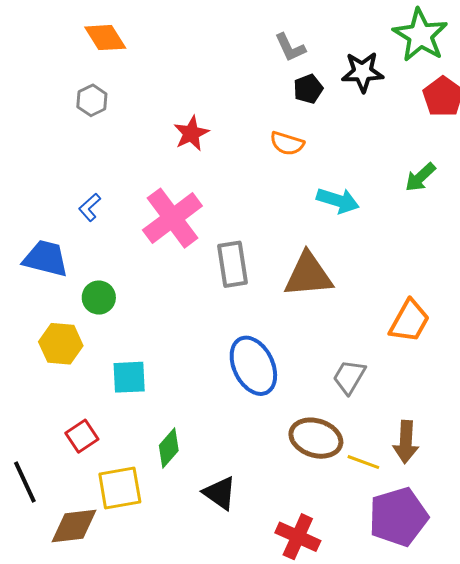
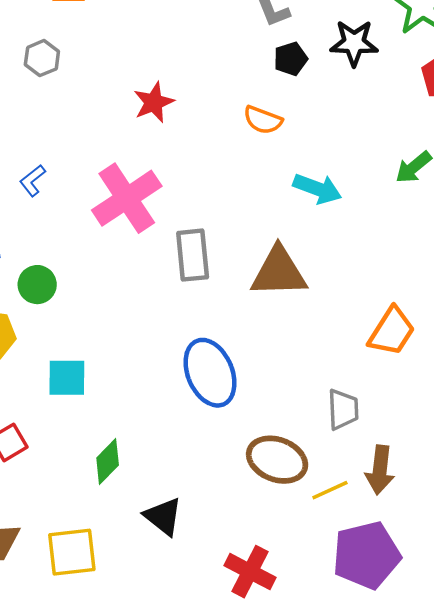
gray trapezoid: (349, 377) -> (343, 409), moved, turned 144
yellow line: (363, 462) -> (330, 490), turned -48
yellow square: (120, 488) -> (72, 552), moved

